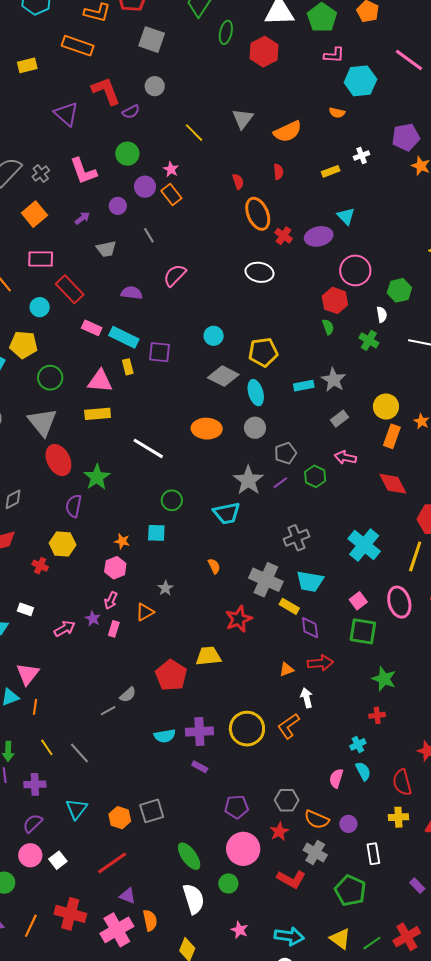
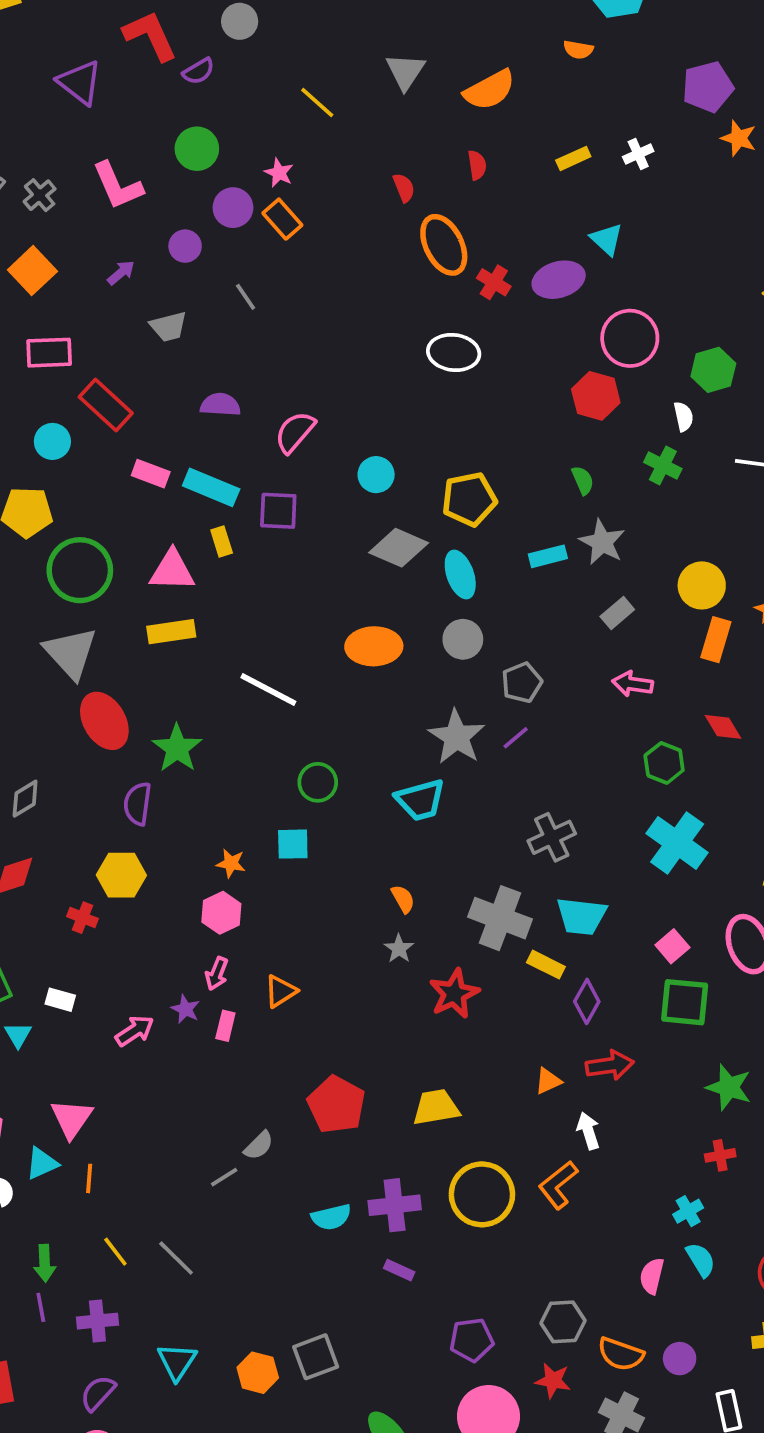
white cross: (362, 155) -> (638, 154), moved
pink semicircle: (175, 275) -> (295, 432), moved
green semicircle: (328, 327) -> (583, 480), moved
green circle: (50, 378) -> (80, 570), size x1.4
green hexagon: (315, 476) -> (664, 763), moved
red diamond: (393, 484) -> (723, 727), size x0.7
gray star: (165, 588) -> (399, 949), moved
purple diamond: (310, 628) -> (587, 1001), turned 40
yellow trapezoid: (208, 656) -> (436, 1107), moved
red star: (279, 832) -> (553, 1381), turned -30

